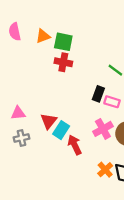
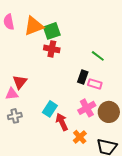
orange triangle: (43, 36) -> (34, 26), size x1.5
green square: (63, 42) -> (52, 31), turned -30
red triangle: (49, 121) -> (20, 82), moved
orange cross: (105, 170) -> (80, 137), moved

